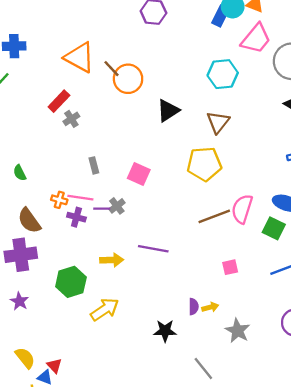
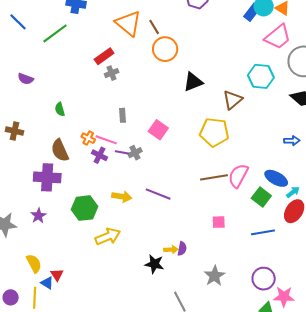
brown line: (112, 69) -> (154, 27), moved
cyan hexagon: (223, 74) -> (261, 76), moved
yellow arrow: (210, 307) -> (171, 250), moved

